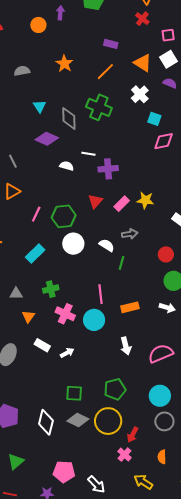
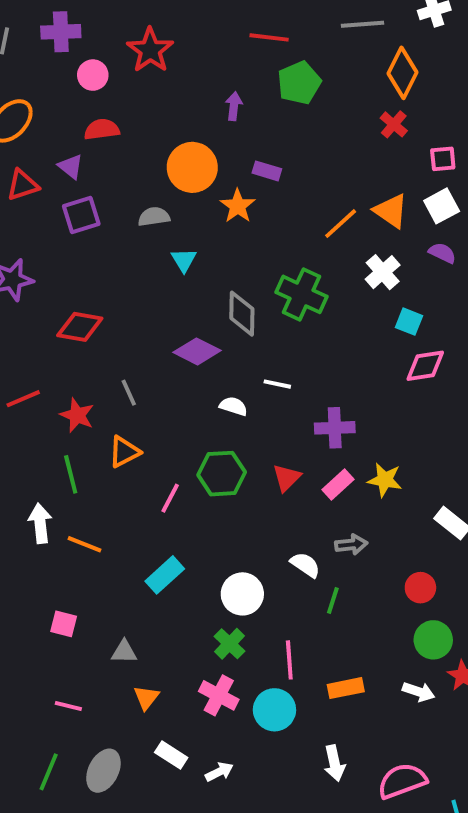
orange circle: (38, 25) -> (192, 167), moved, size x1.6
purple rectangle: (111, 44) -> (267, 171), moved
orange line: (105, 72) -> (341, 224), moved
cyan triangle: (40, 106) -> (184, 260), moved
purple cross: (108, 169) -> (335, 428), moved
green hexagon: (64, 216) -> (222, 474), moved
white circle: (73, 244) -> (242, 594), moved
green cross: (51, 289) -> (229, 644), moved, turned -35

